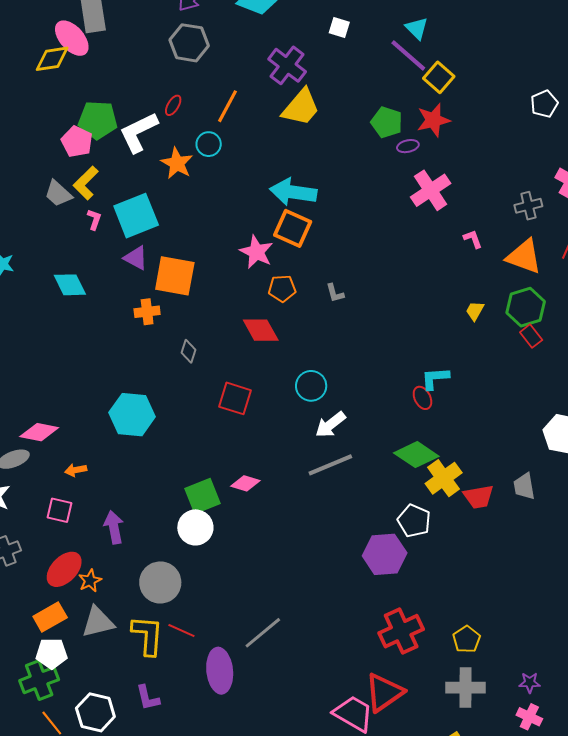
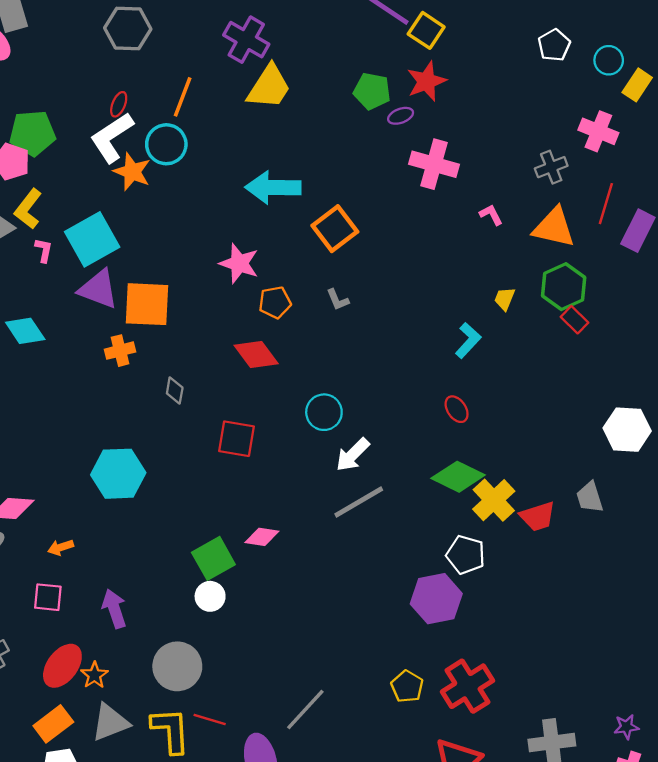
white L-shape: (139, 132) -> (112, 137), moved
cyan circle: (209, 144) -> (166, 144), size x1.4
pink cross: (431, 190) -> (434, 164), turned -33
orange square: (293, 228) -> (335, 229), moved, turned 36
purple triangle: (136, 258) -> (98, 289), size x1.4
cyan L-shape: (435, 378) -> (468, 340), moved, turned 144
white circle: (195, 527) -> (210, 596), size x0.7
yellow pentagon: (467, 639) -> (407, 686), moved

